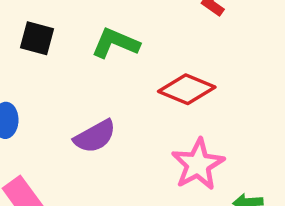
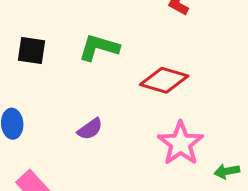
purple semicircle: (95, 136) -> (90, 129), size x0.7

